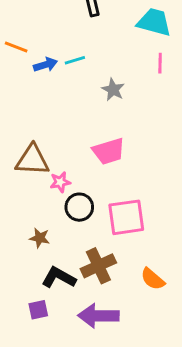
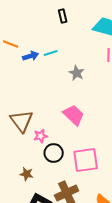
pink trapezoid: (109, 151) -> (74, 115), turned -120
brown triangle: (32, 160) -> (22, 121), turned 50

